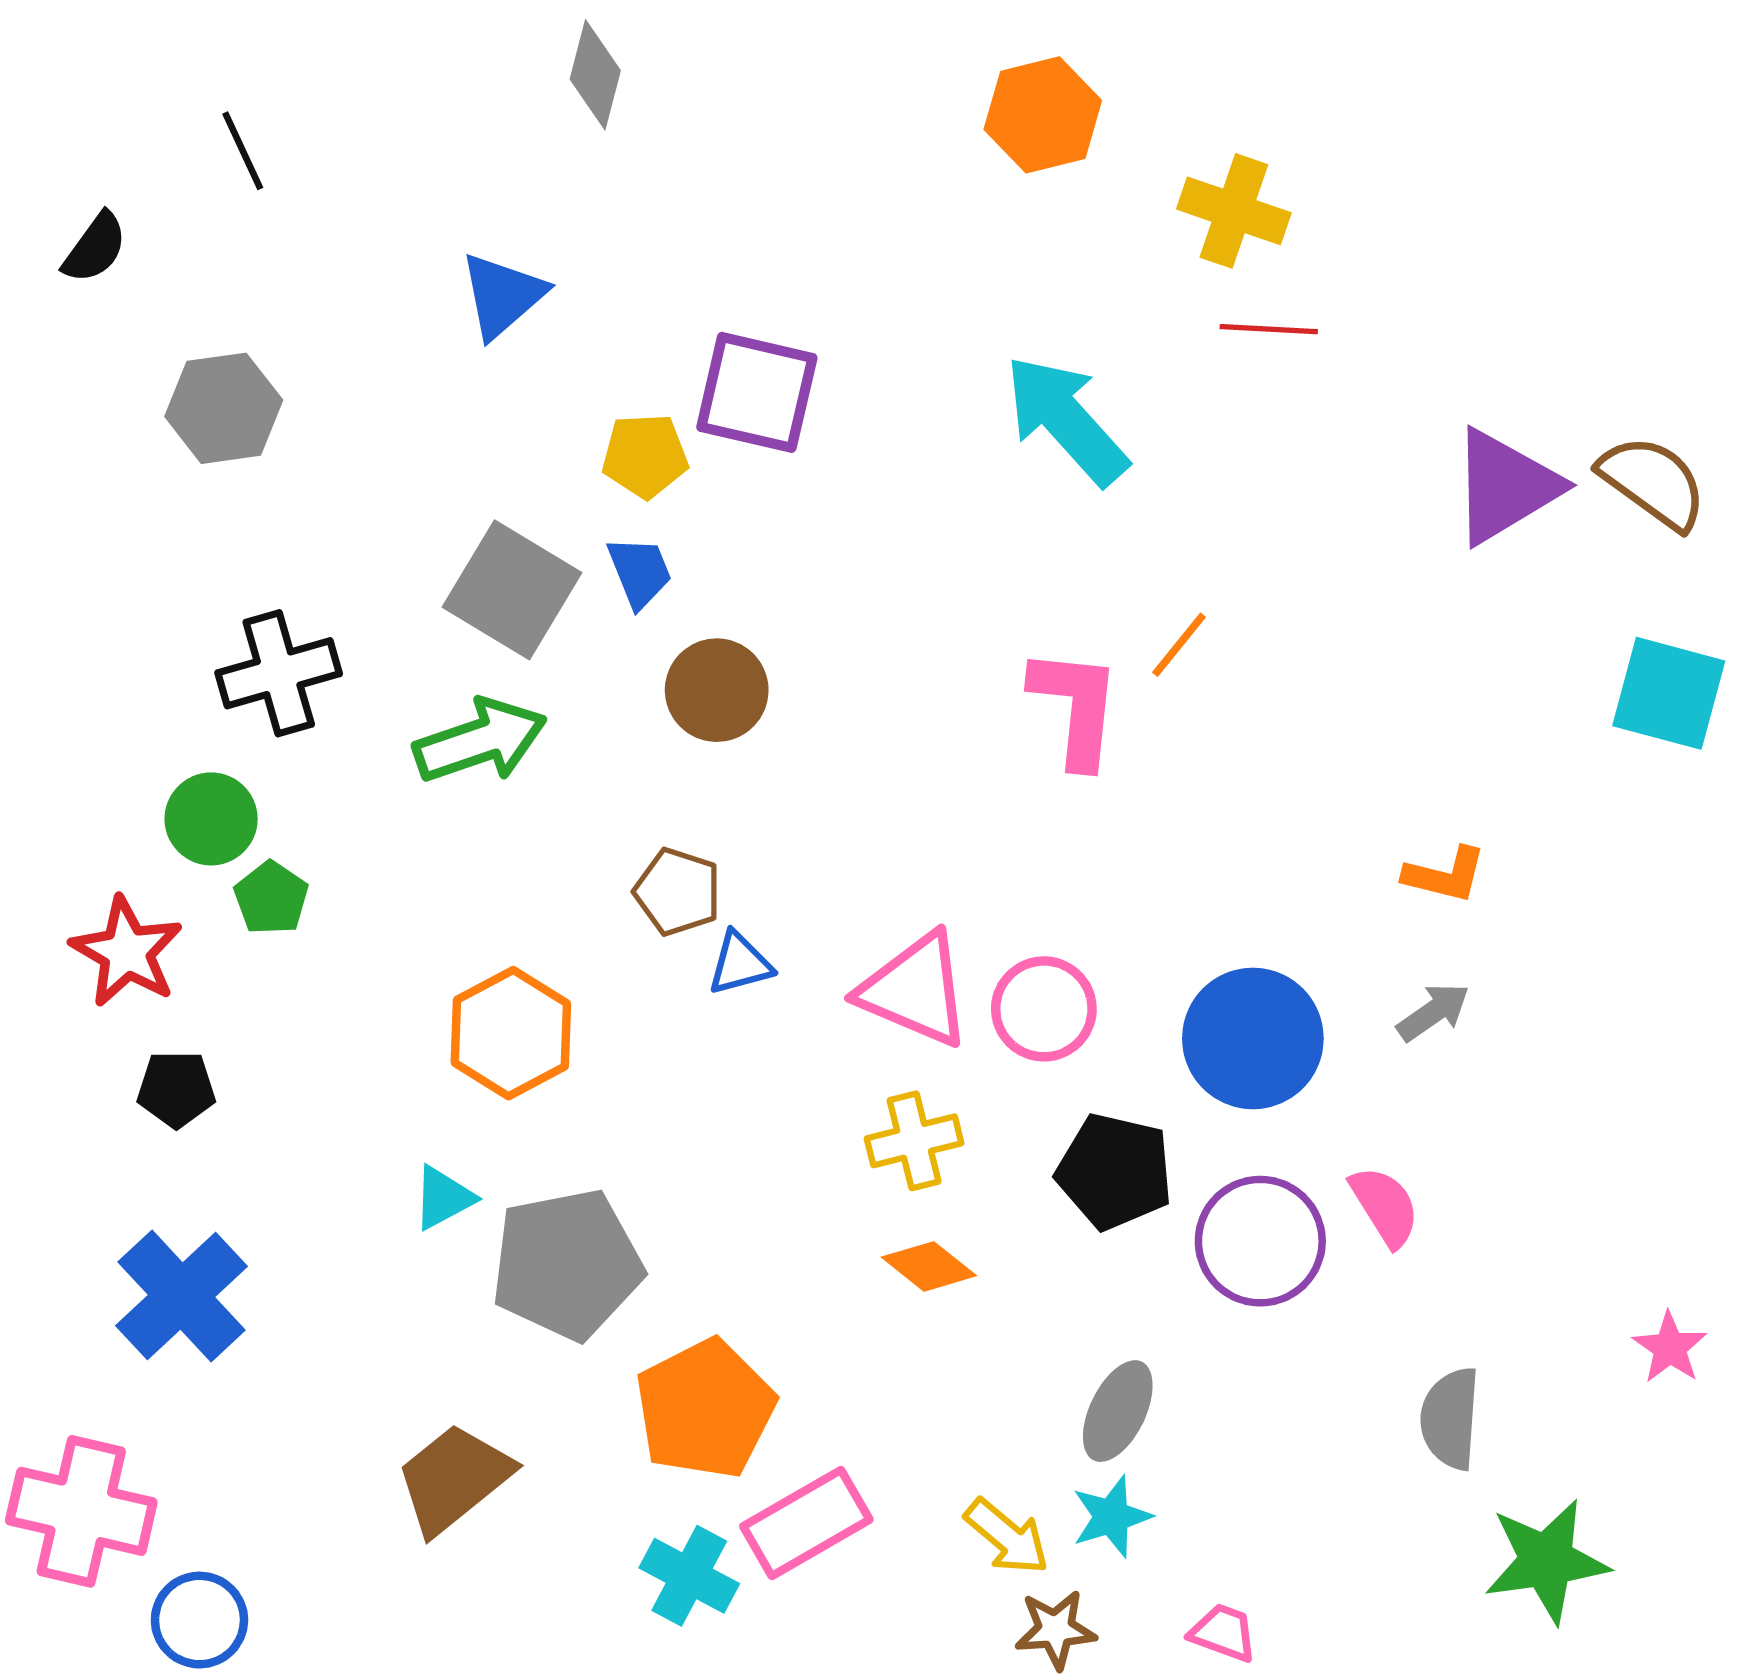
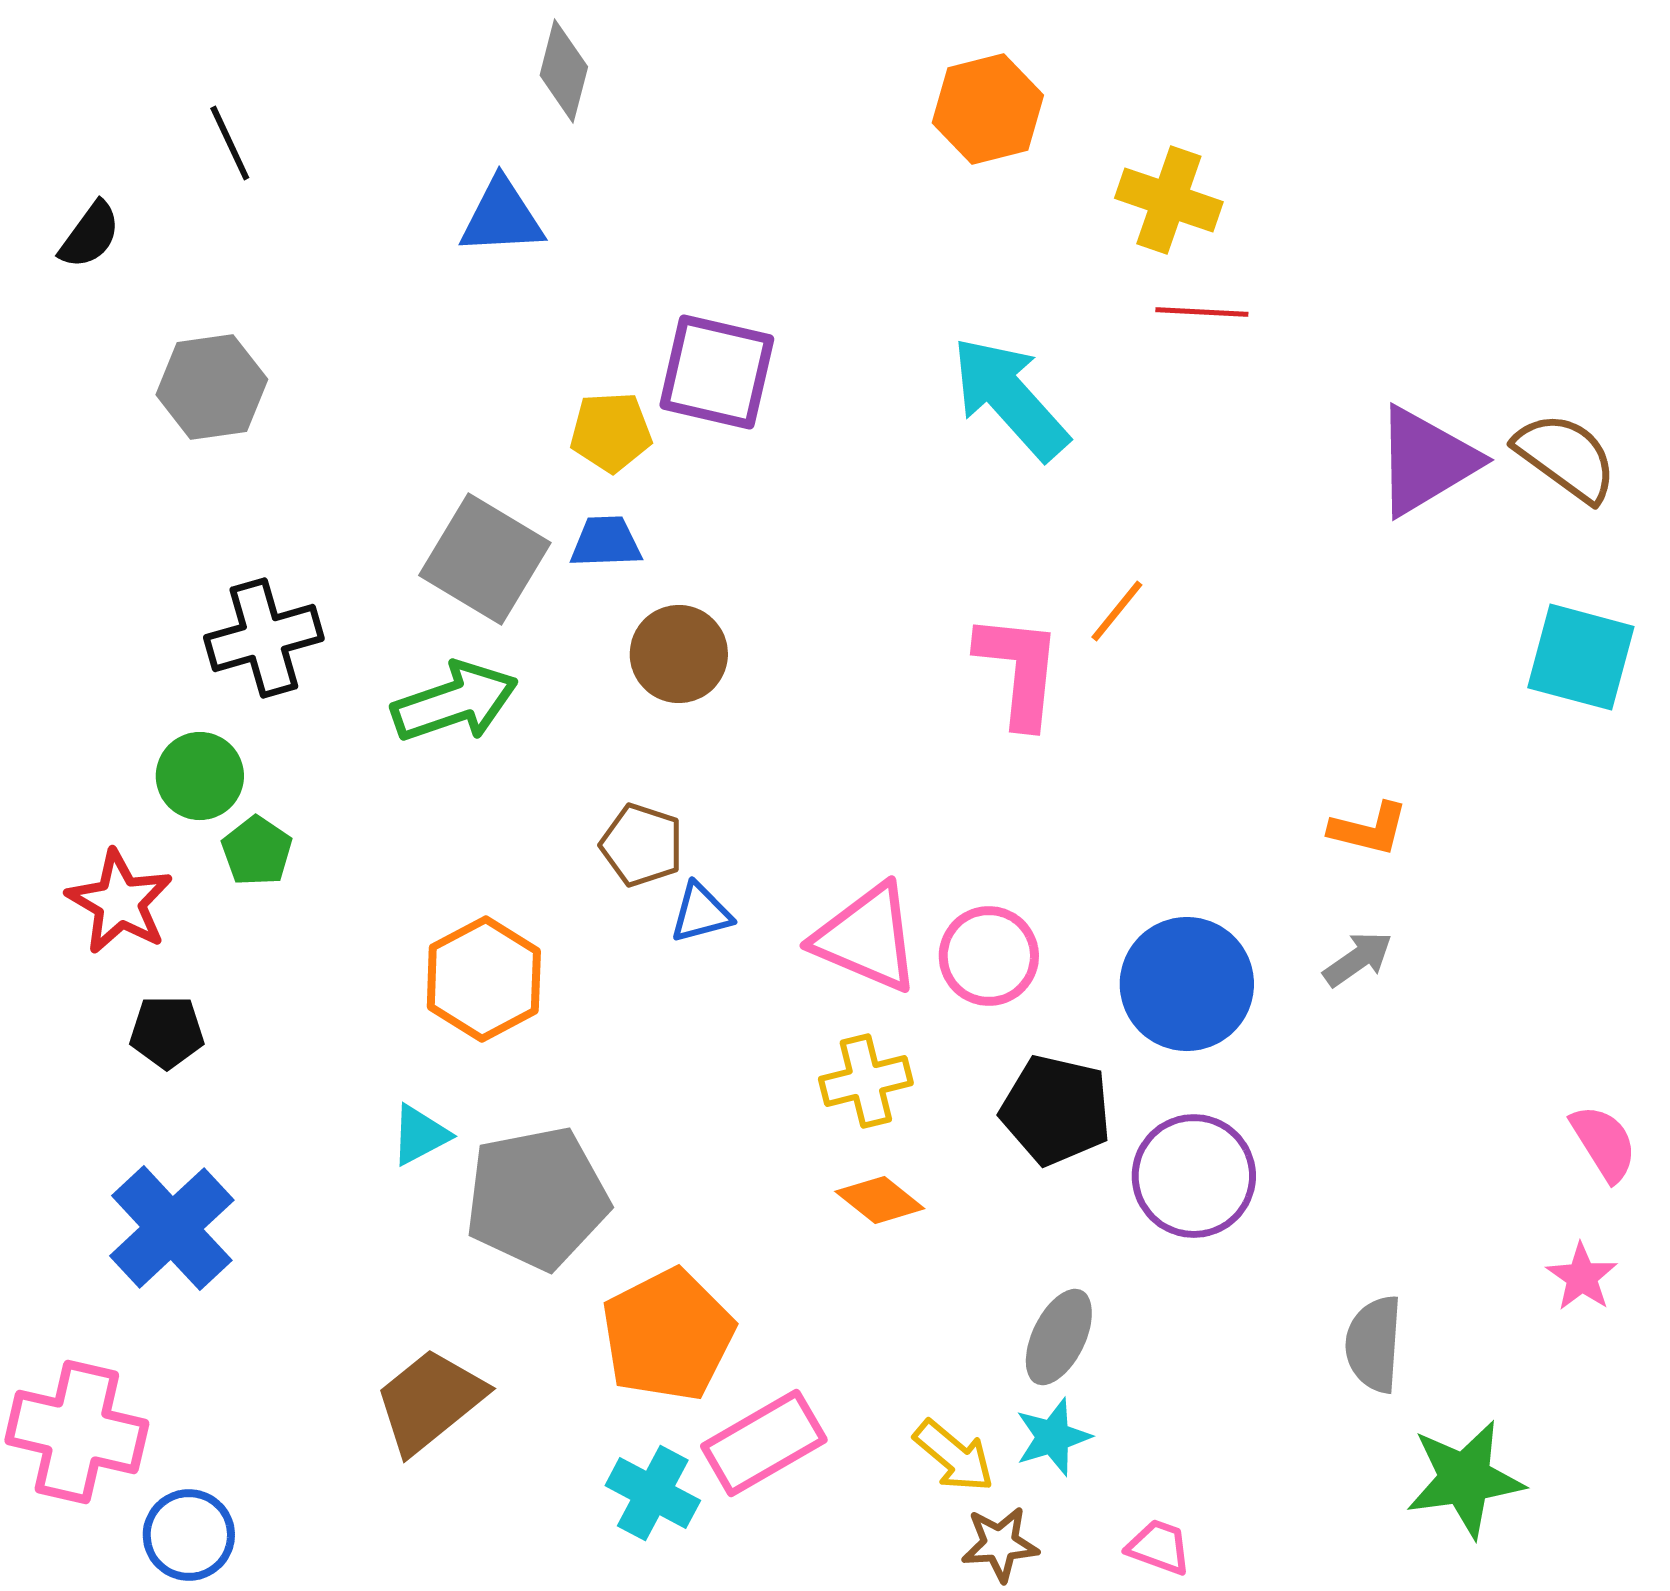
blue triangle: (502, 295) -> (502, 217), moved, turned 38
blue trapezoid: (640, 572) -> (606, 542), turned -70
pink semicircle: (1385, 1206) -> (1604, 1143), moved

